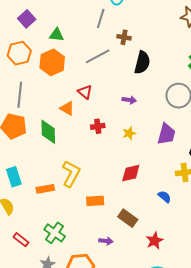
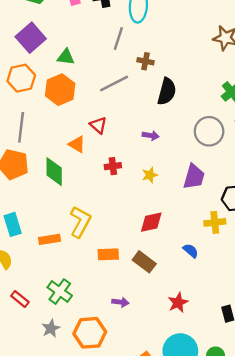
purple square: (27, 19) -> (31, 38), size x1.4
brown rectangle: (128, 218) -> (144, 262), moved

